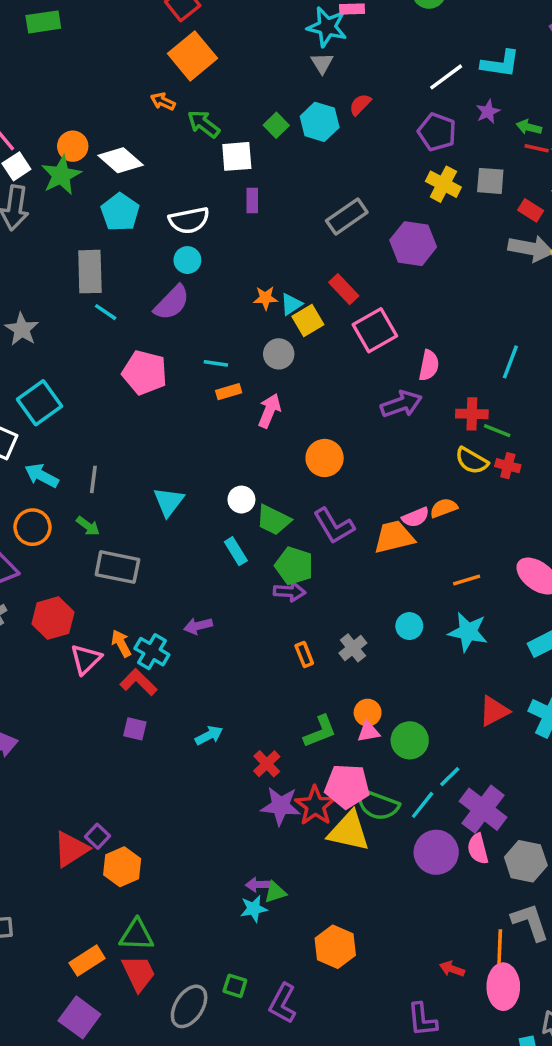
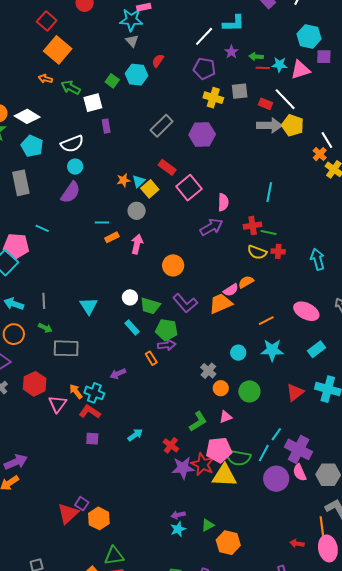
cyan line: (106, 312) -> (42, 228), moved
pink pentagon: (145, 373) -> (16, 246), moved
orange rectangle: (304, 655) -> (151, 358), moved
orange circle: (368, 713) -> (221, 388), moved
green circle: (410, 740) -> (249, 391), moved
green triangle: (275, 892) -> (208, 525), moved

